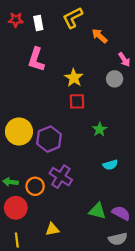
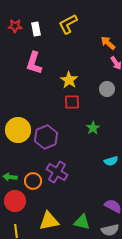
orange arrow: (100, 36) -> (108, 43), moved
gray circle: (115, 79) -> (107, 89), moved
cyan semicircle: (110, 165) -> (111, 161), moved
green triangle: (97, 211) -> (82, 222), moved
yellow triangle: (52, 229) -> (49, 221), size x1.5

